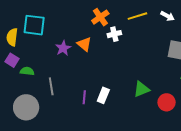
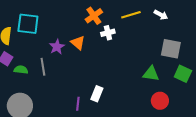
gray line: (51, 86) -> (43, 67), moved
green triangle: (141, 89) -> (151, 74), moved, turned 30
purple line: (84, 97) -> (78, 104), moved

